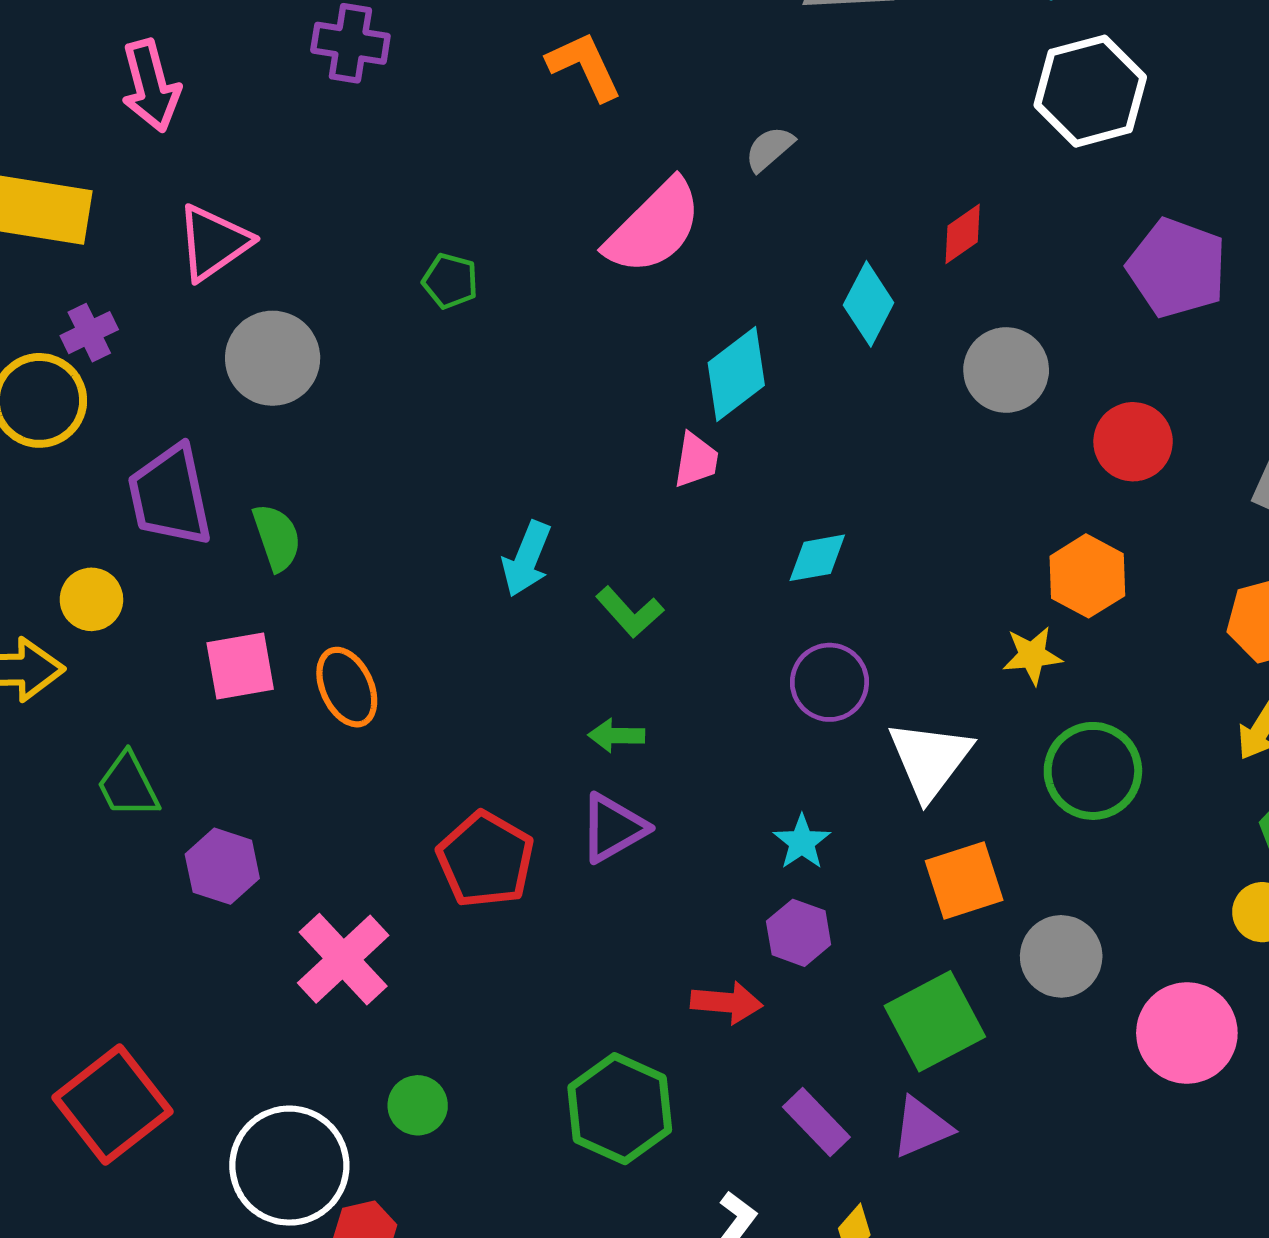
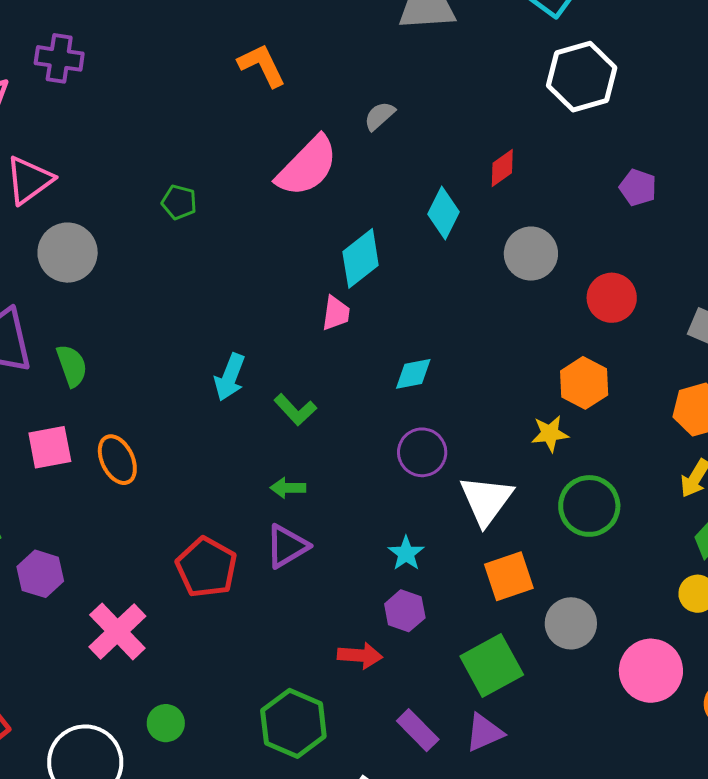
purple cross: (350, 43) -> (59, 58), moved
purple pentagon: (1177, 268) -> (638, 188), size x0.6

